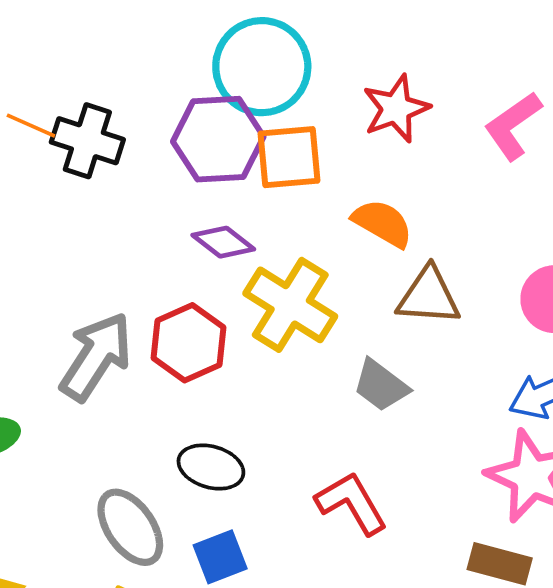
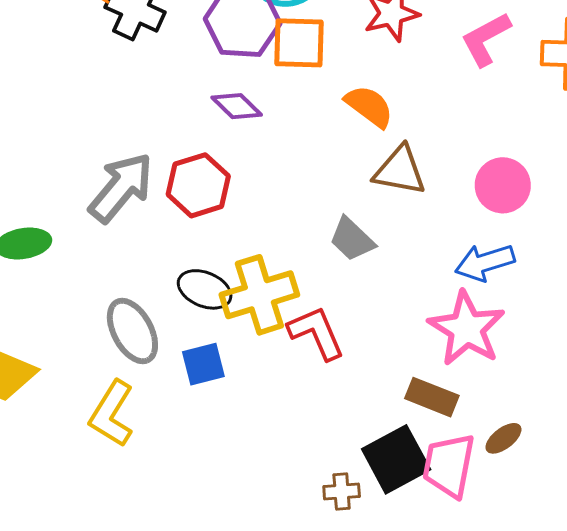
yellow cross: (290, 305) -> (259, 295), moved, turned 34

